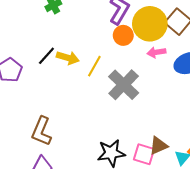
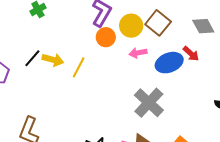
yellow circle: (150, 24) -> (131, 26), size x0.7
gray cross: (124, 85) -> (149, 103), moved

